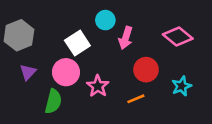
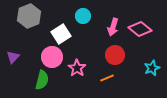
gray hexagon: (19, 35) -> (29, 16), moved
pink arrow: (126, 38) -> (113, 27), moved
purple triangle: (28, 72) -> (13, 57), moved
cyan star: (182, 86) -> (152, 68), moved

